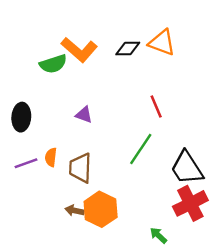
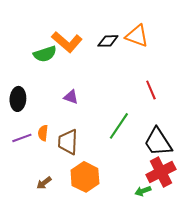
red line: (156, 106) -> (151, 90), moved
brown arrow: (74, 211) -> (44, 183), moved, turned -49
green arrow: (158, 235) -> (143, 191), moved, turned -63

